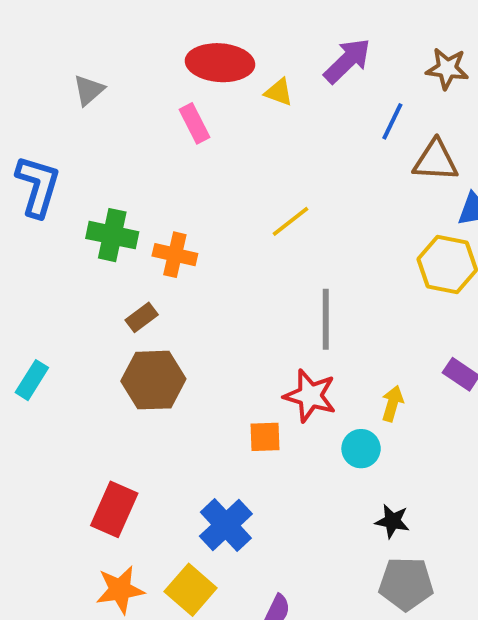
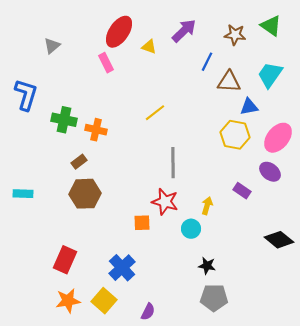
red ellipse: (220, 63) -> (119, 32), turned -60
cyan rectangle: (32, 380) -> (23, 194), turned 60

